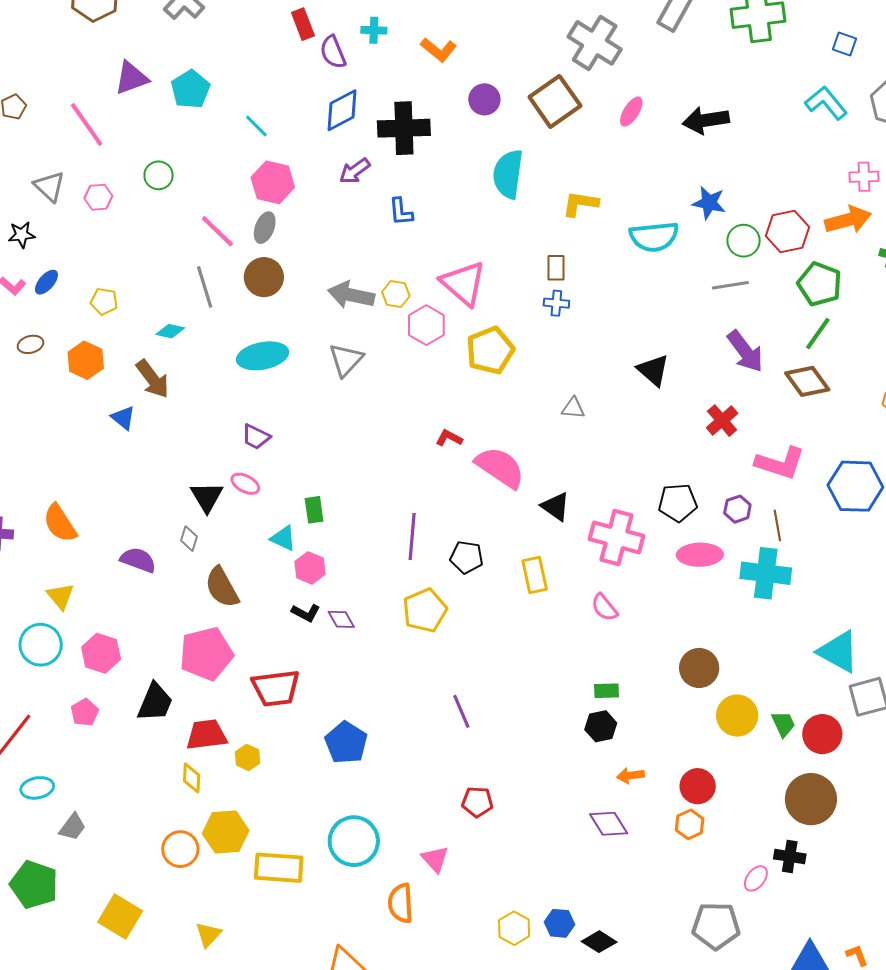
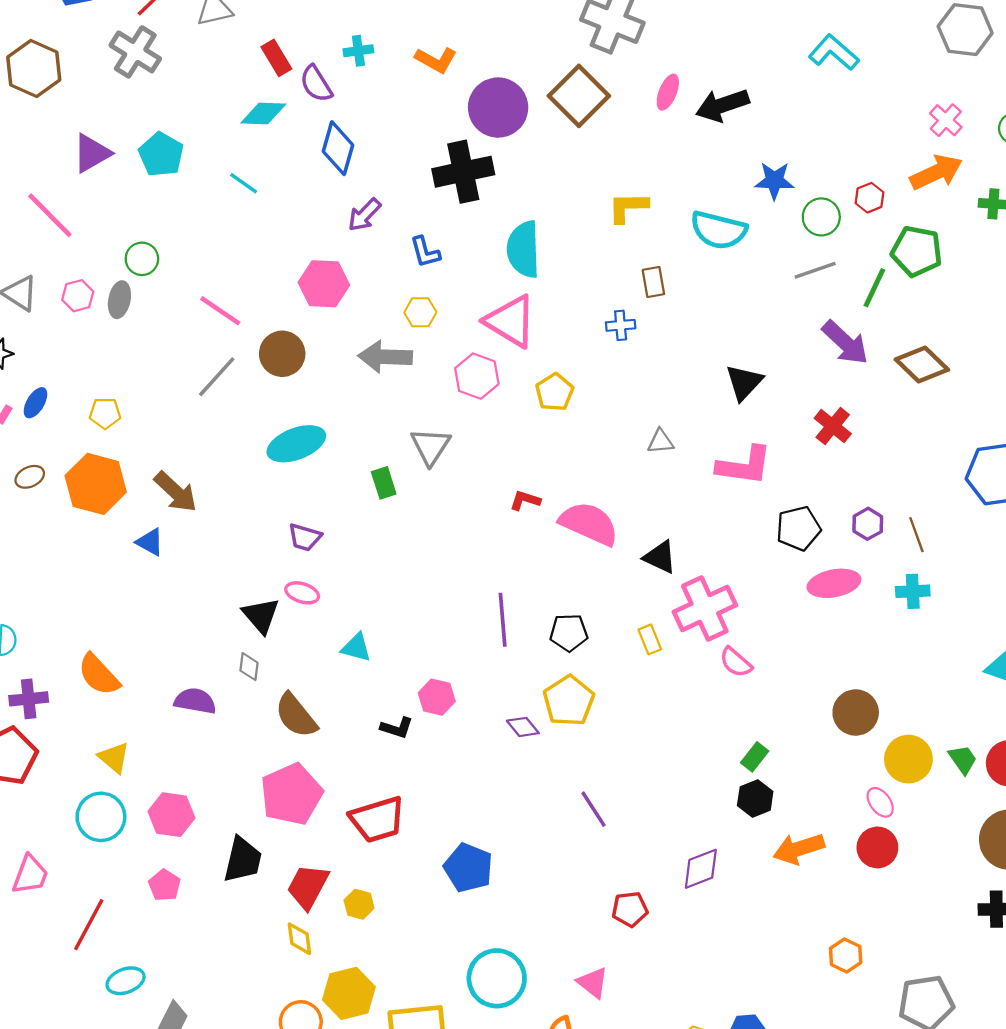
purple circle: (484, 99) -> (498, 108), size x1.6
cyan L-shape: (826, 103) -> (834, 53), moved
blue diamond: (342, 110) -> (338, 148), turned -36
black arrow: (706, 120) -> (722, 105), moved
black cross: (404, 128) -> (463, 172), moved
cyan semicircle: (508, 174) -> (523, 249), moved
pink cross: (864, 177) -> (946, 120), turned -36
pink hexagon: (273, 182) -> (324, 284), moved
gray ellipse: (265, 228) -> (119, 300), moved
red hexagon: (787, 231) -> (870, 198), size x0.6
cyan semicircle: (654, 237) -> (719, 230), turned 30
brown rectangle: (556, 268) -> (653, 282), moved
gray line: (205, 287) -> (217, 377), turned 69
yellow hexagon: (396, 294) -> (420, 312), moved
cyan diamond: (170, 331) -> (263, 114), moved, size x1.4
green line: (818, 333) -> (874, 288), moved
yellow pentagon: (490, 350) -> (555, 392), size x0.7
orange hexagon: (86, 360) -> (96, 484), size x1.4
gray triangle: (346, 360) -> (431, 446), moved
black triangle: (653, 370) -> (744, 382), turned 42
pink L-shape: (780, 463) -> (744, 466), moved
green rectangle: (314, 510) -> (384, 483), moved
pink cross: (617, 537) -> (705, 608), moved, turned -30
pink hexagon: (310, 568) -> (437, 697), moved
cyan cross: (766, 573) -> (913, 591), size x0.6
yellow rectangle: (535, 575) -> (650, 639), size x0.7
yellow pentagon: (425, 610) -> (569, 701), moved
purple diamond: (341, 619) -> (523, 727), moved
green rectangle: (606, 691) -> (755, 757), turned -40
red trapezoid: (207, 735) -> (308, 886), turned -45
orange arrow: (630, 776) -> (799, 849), size x1.6
purple diamond: (609, 824) -> (701, 869), moved, turned -69
orange hexagon: (690, 824) -> (846, 956), moved
pink ellipse: (756, 878) -> (880, 802), moved, turned -64

